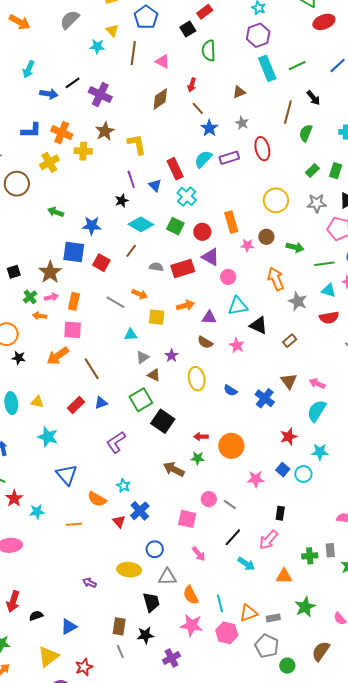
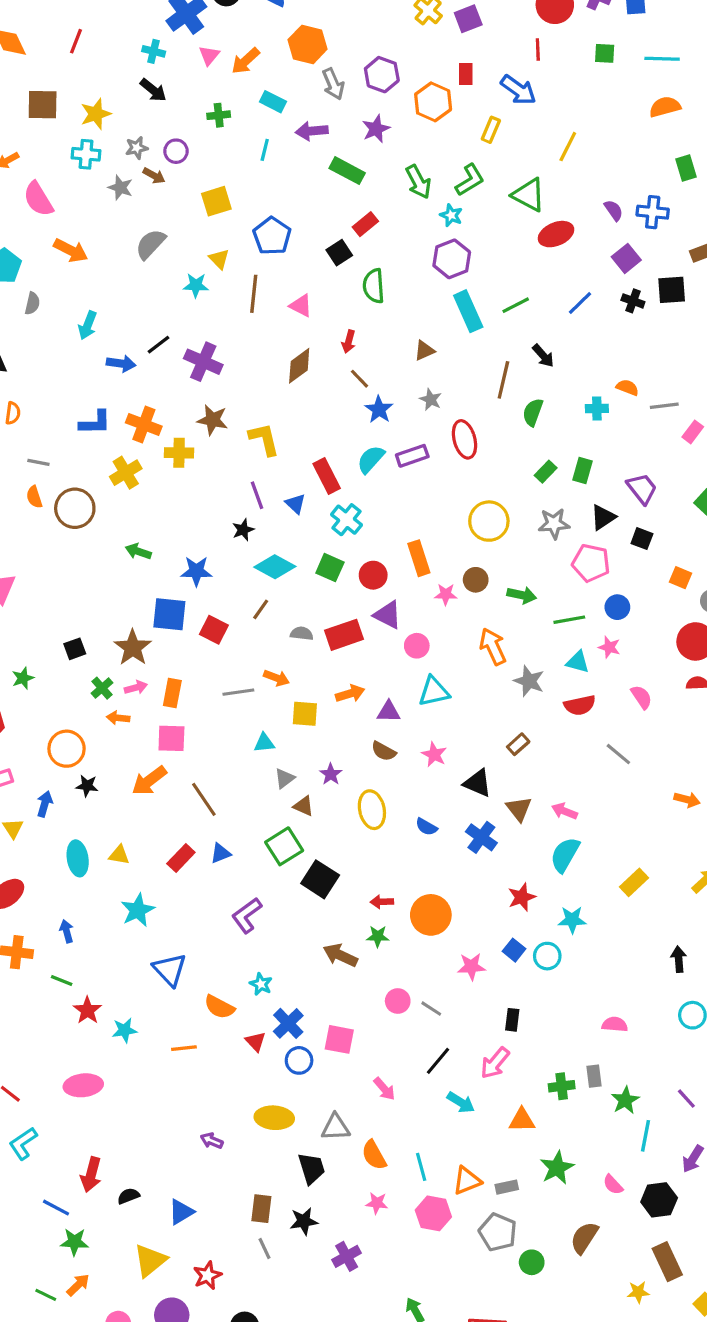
brown star: (105, 131) -> (213, 420), turned -30
gray line: (115, 302) -> (238, 692), turned -36
black triangle: (258, 325) -> (478, 783), moved
cyan star: (48, 437) -> (138, 910), turned 30
pink square: (187, 519) -> (339, 1039), moved
blue circle: (155, 549) -> (299, 1060), moved
pink star: (192, 625) -> (377, 1203), size x0.6

